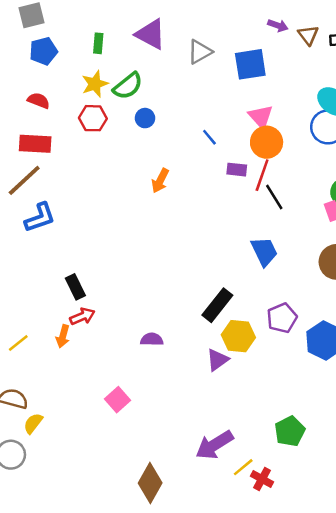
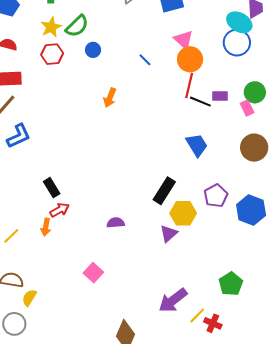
purple rectangle: (237, 170) -> (220, 96), moved
black line: (274, 197) -> (200, 102), turned -30

